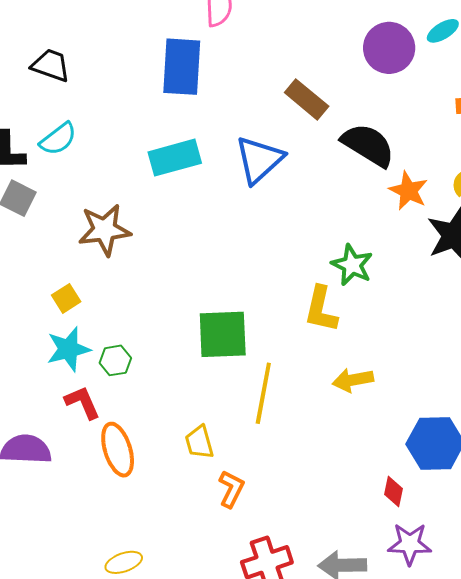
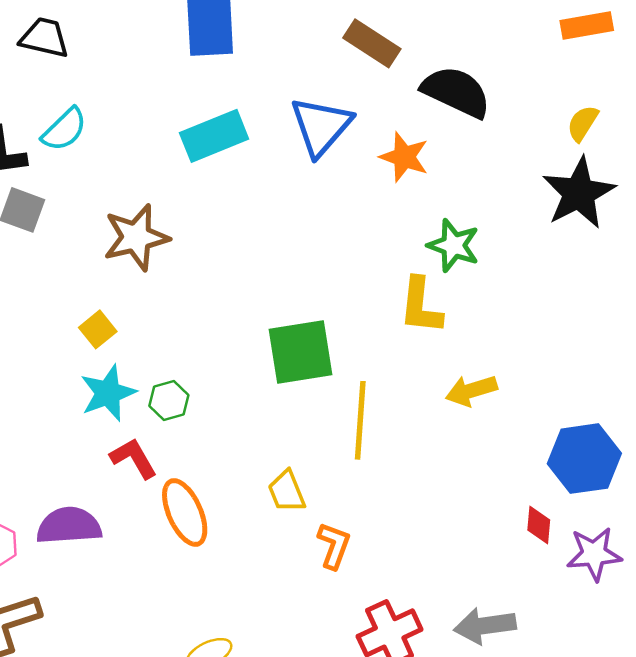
orange star: (408, 191) -> (404, 157), moved
purple star: (410, 544) -> (594, 554), moved

